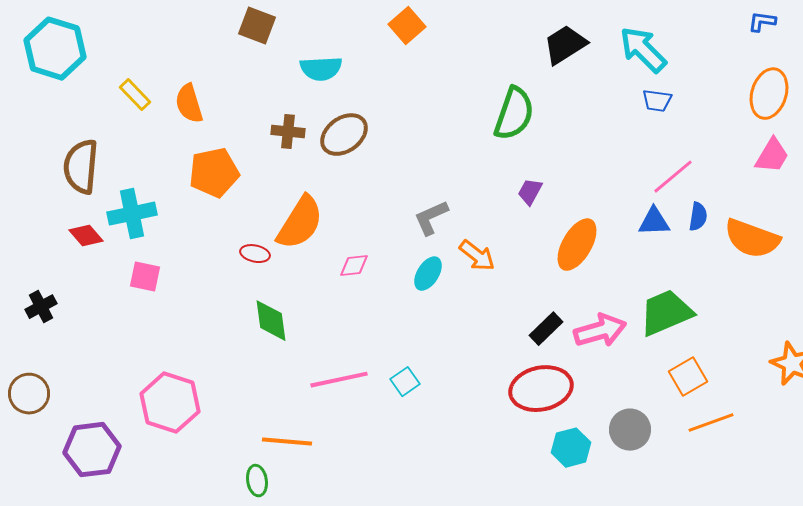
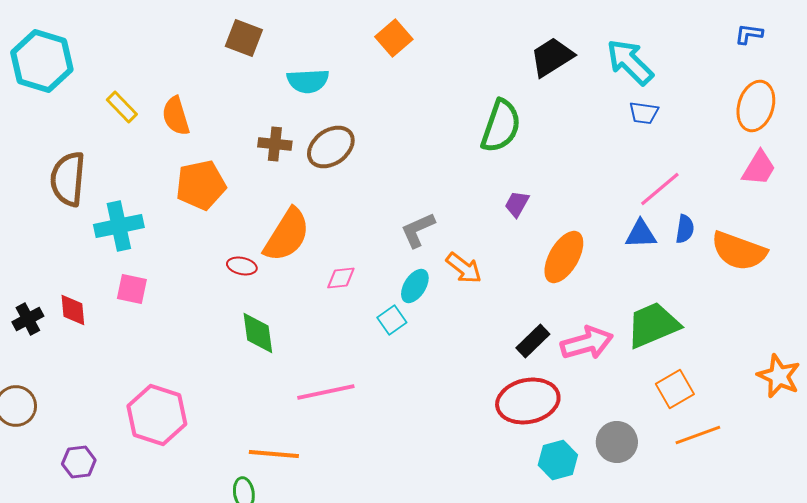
red diamond: (86, 236) -> (73, 310), moved, turned 36
cyan square: (405, 382) -> (392, 320), moved
purple hexagon: (92, 450) -> (79, 462), size x0.6

